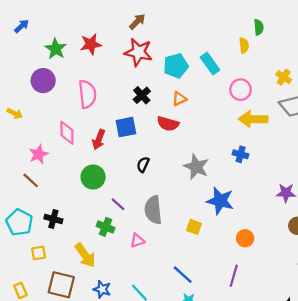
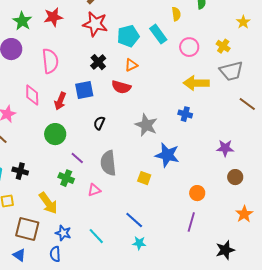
yellow semicircle: (244, 45) -> (176, 14), moved
pink circle: (241, 90) -> (189, 47), moved
orange circle: (245, 238) -> (197, 193), moved
purple line: (234, 276) -> (191, 222), moved

